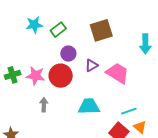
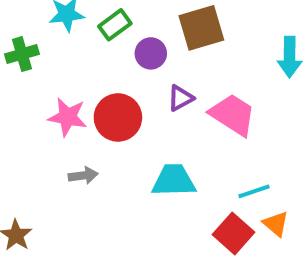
purple circle: (68, 54) -> (151, 53), moved
green cross: (13, 75) -> (22, 54), moved
gray arrow: (44, 105) -> (83, 175), turned 80

